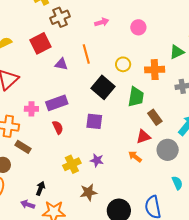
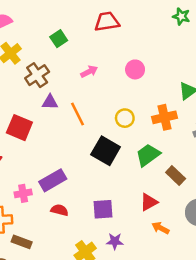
red square: (40, 43) -> (19, 128), moved, turned -30
purple triangle: (61, 64) -> (50, 102), moved
green trapezoid: (136, 97) -> (148, 155), turned -125
purple square: (94, 121) -> (103, 209), moved
red semicircle: (58, 127) -> (59, 210), turned -40
red triangle: (143, 137) -> (149, 202), moved

